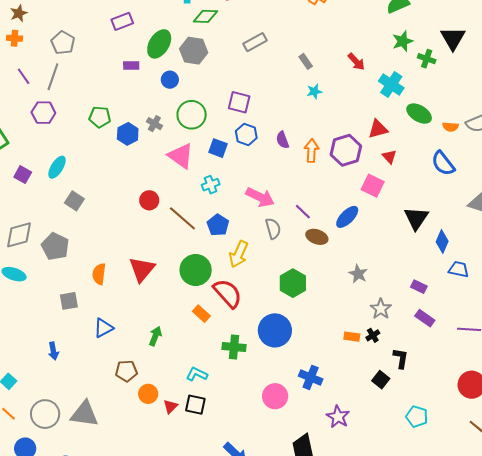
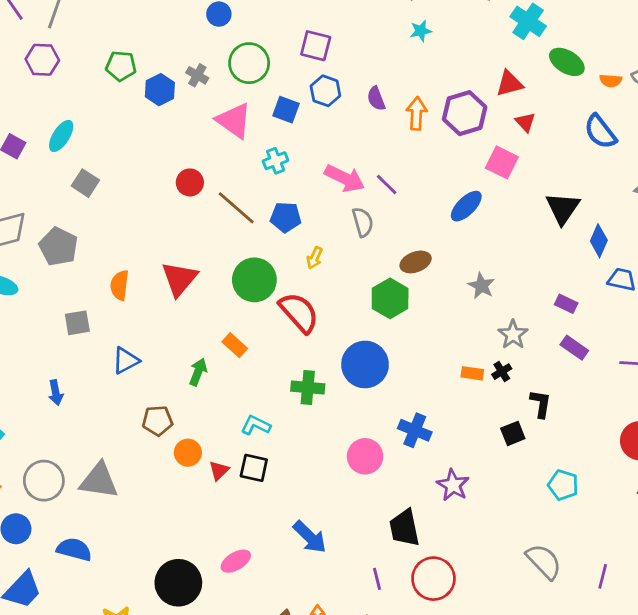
purple line: (303, 212) -> (387, 185), moved
blue pentagon: (218, 225) -> (286, 217), turned -30
brown ellipse: (317, 237) -> (416, 262), moved, turned -40
yellow arrow: (239, 254) -> (315, 258), size x0.6
orange rectangle: (201, 314) -> (235, 345), moved
black square: (381, 380) -> (513, 433), turned 30

